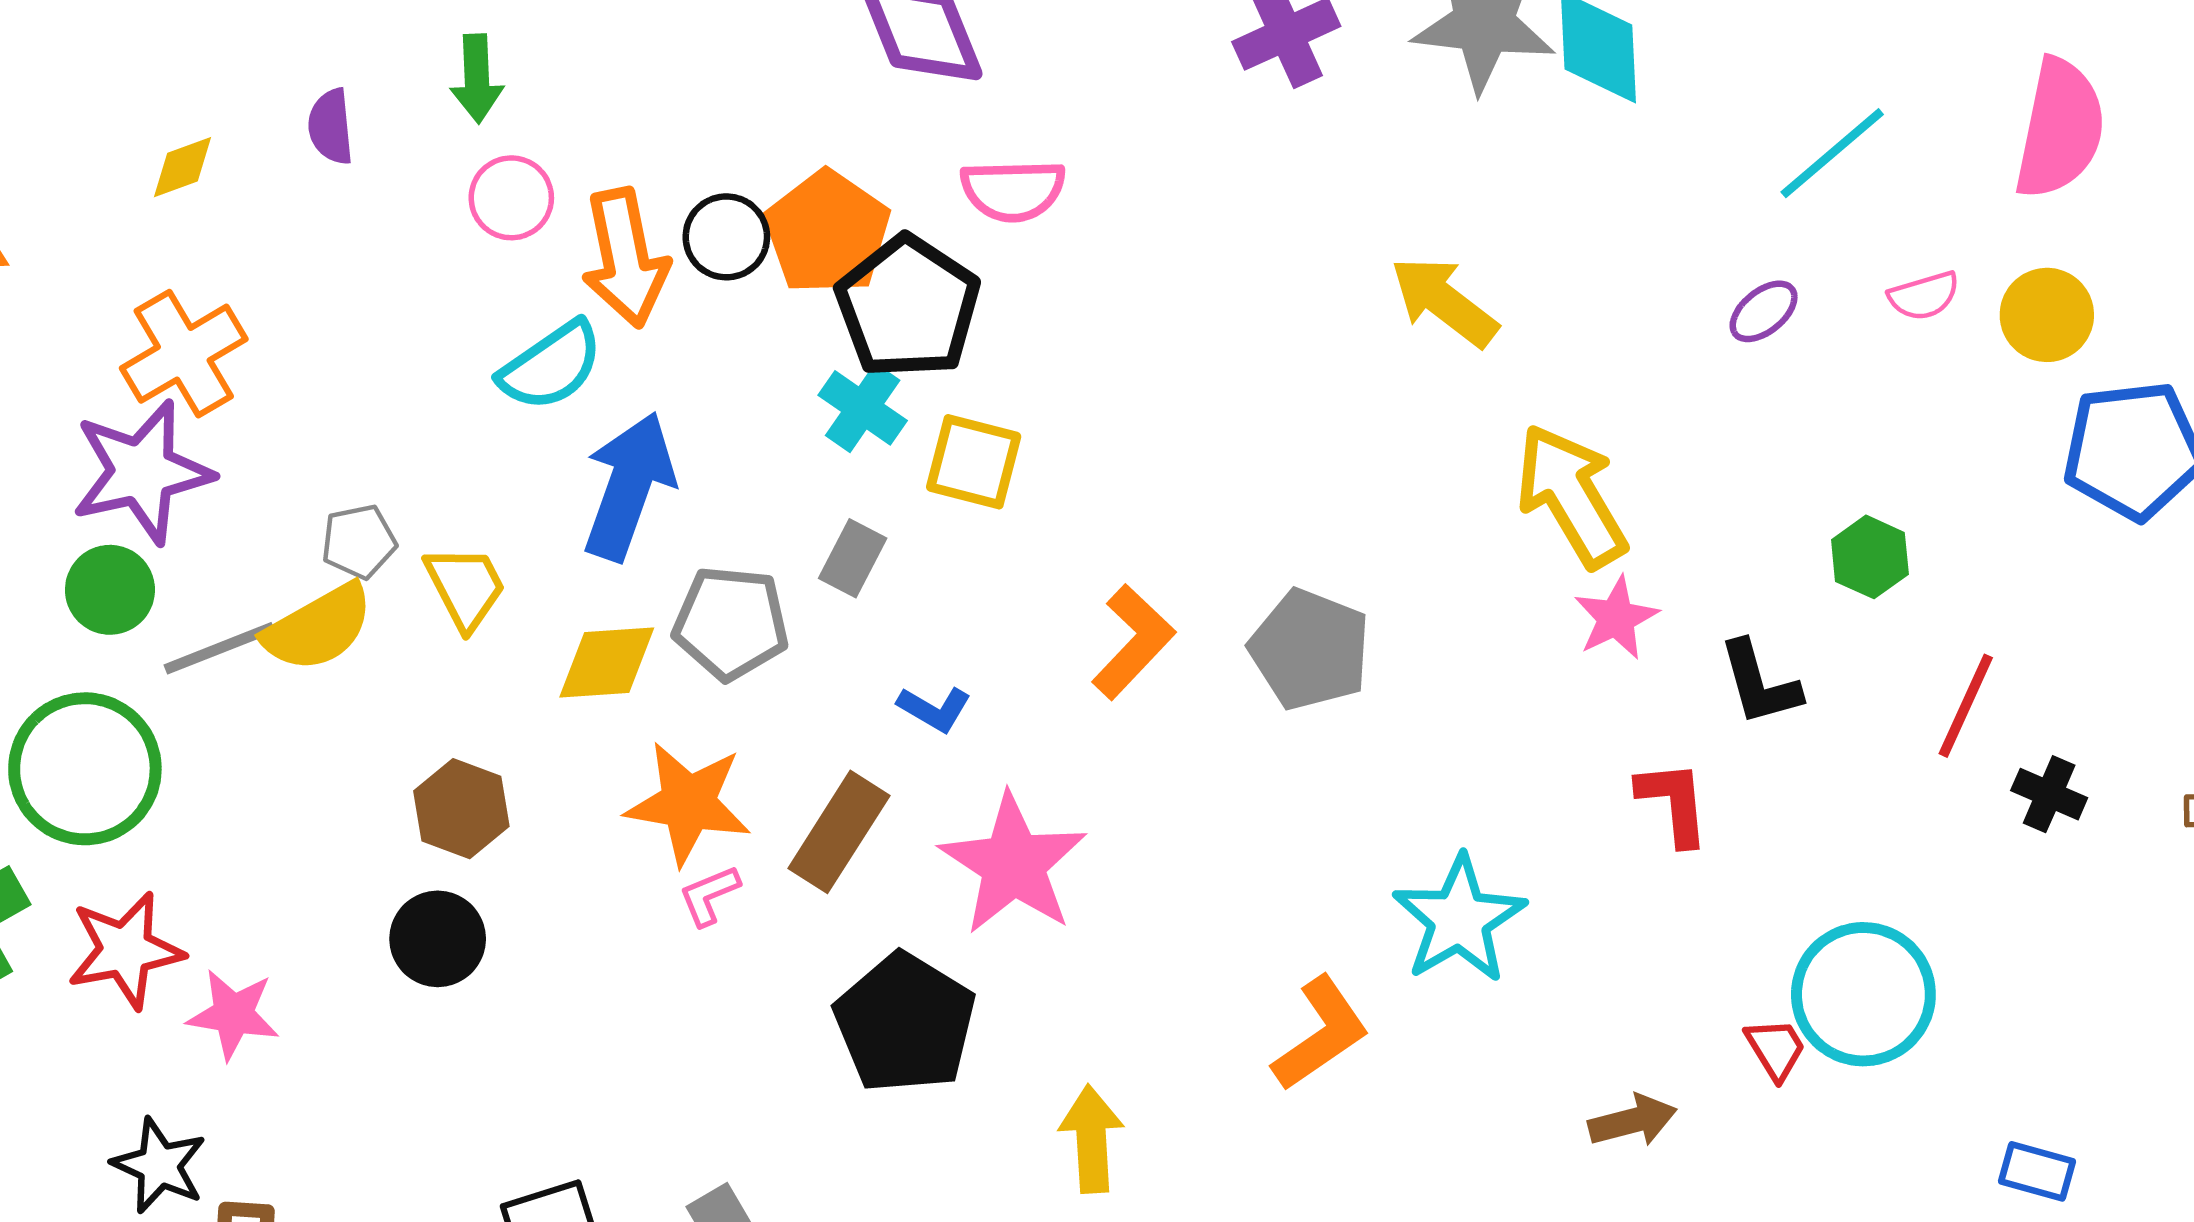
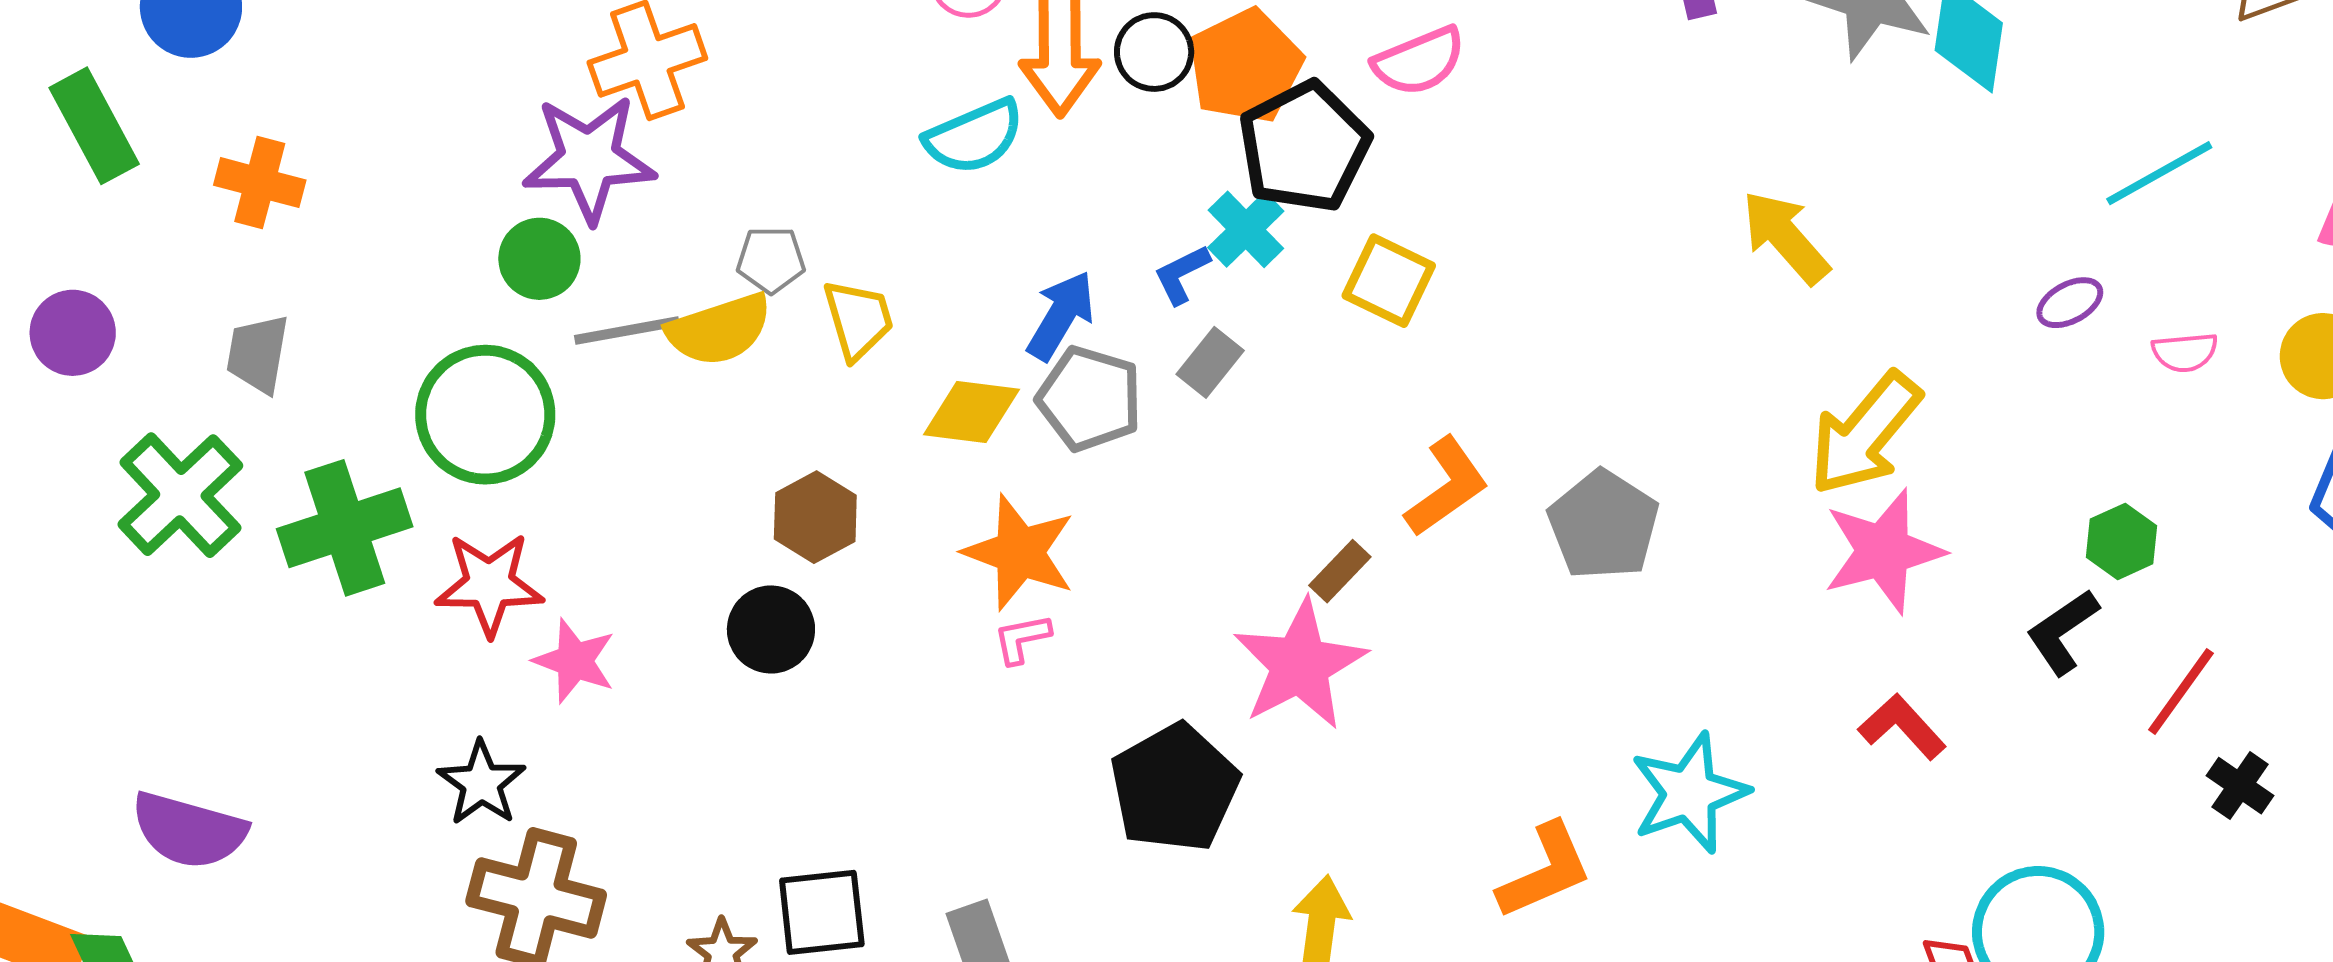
pink semicircle: (1013, 190) -> (1419, 61), turned -32
pink semicircle: (1924, 296) -> (2185, 352), moved
yellow square: (974, 462) -> (1389, 281), moved
blue arrow: (629, 486) -> (1061, 316), moved, size x0.7
yellow arrow: (1571, 496) -> (1865, 434), turned -121
pink star: (1616, 618) -> (1883, 551), size x1.6
black L-shape: (1759, 683) -> (2063, 632), moved, turned 60
blue L-shape: (934, 709) -> (1182, 274), moved, turned 112
red L-shape: (1674, 803) -> (1902, 727), turned -48
brown rectangle: (839, 832) -> (1340, 571), moved, size x0.6

